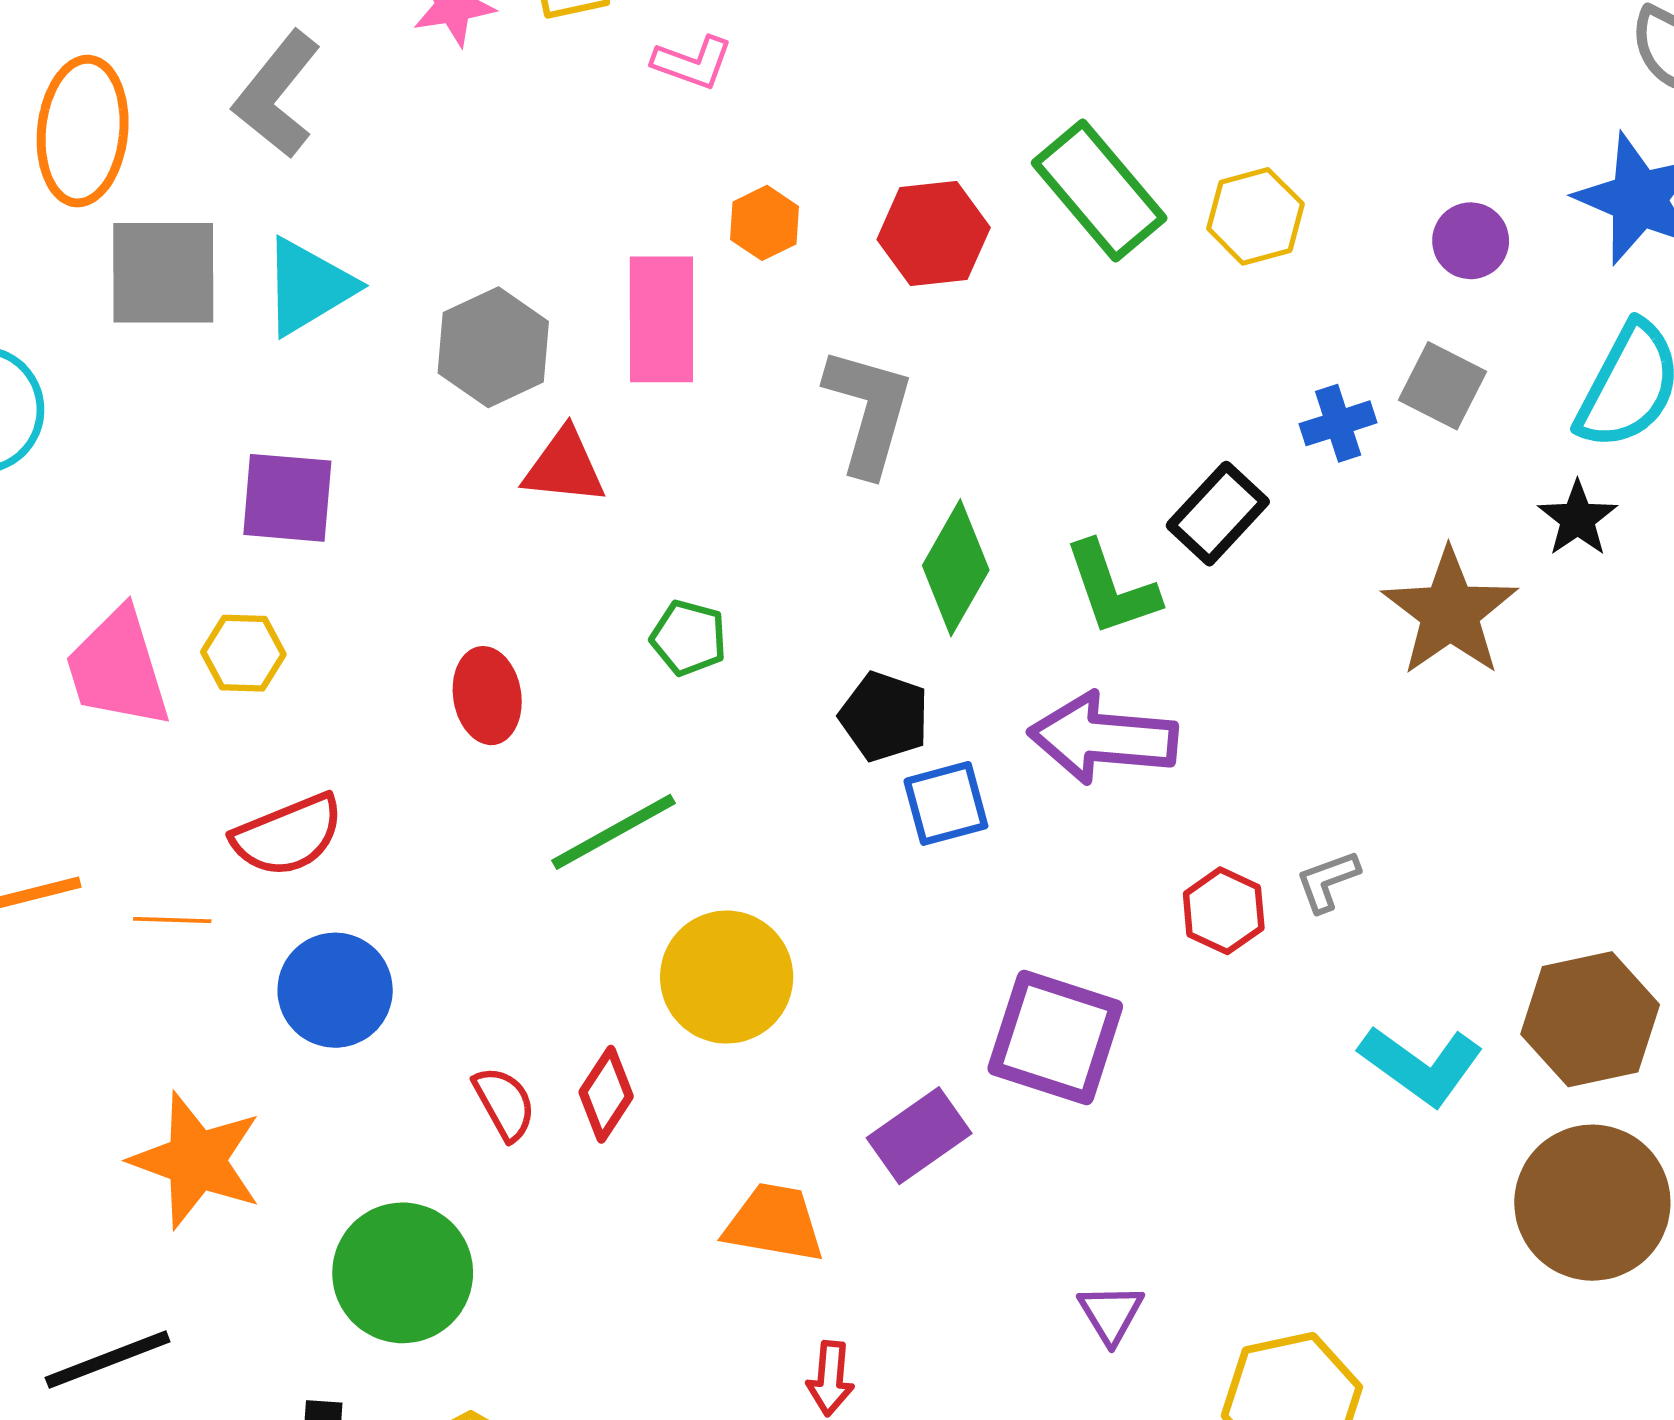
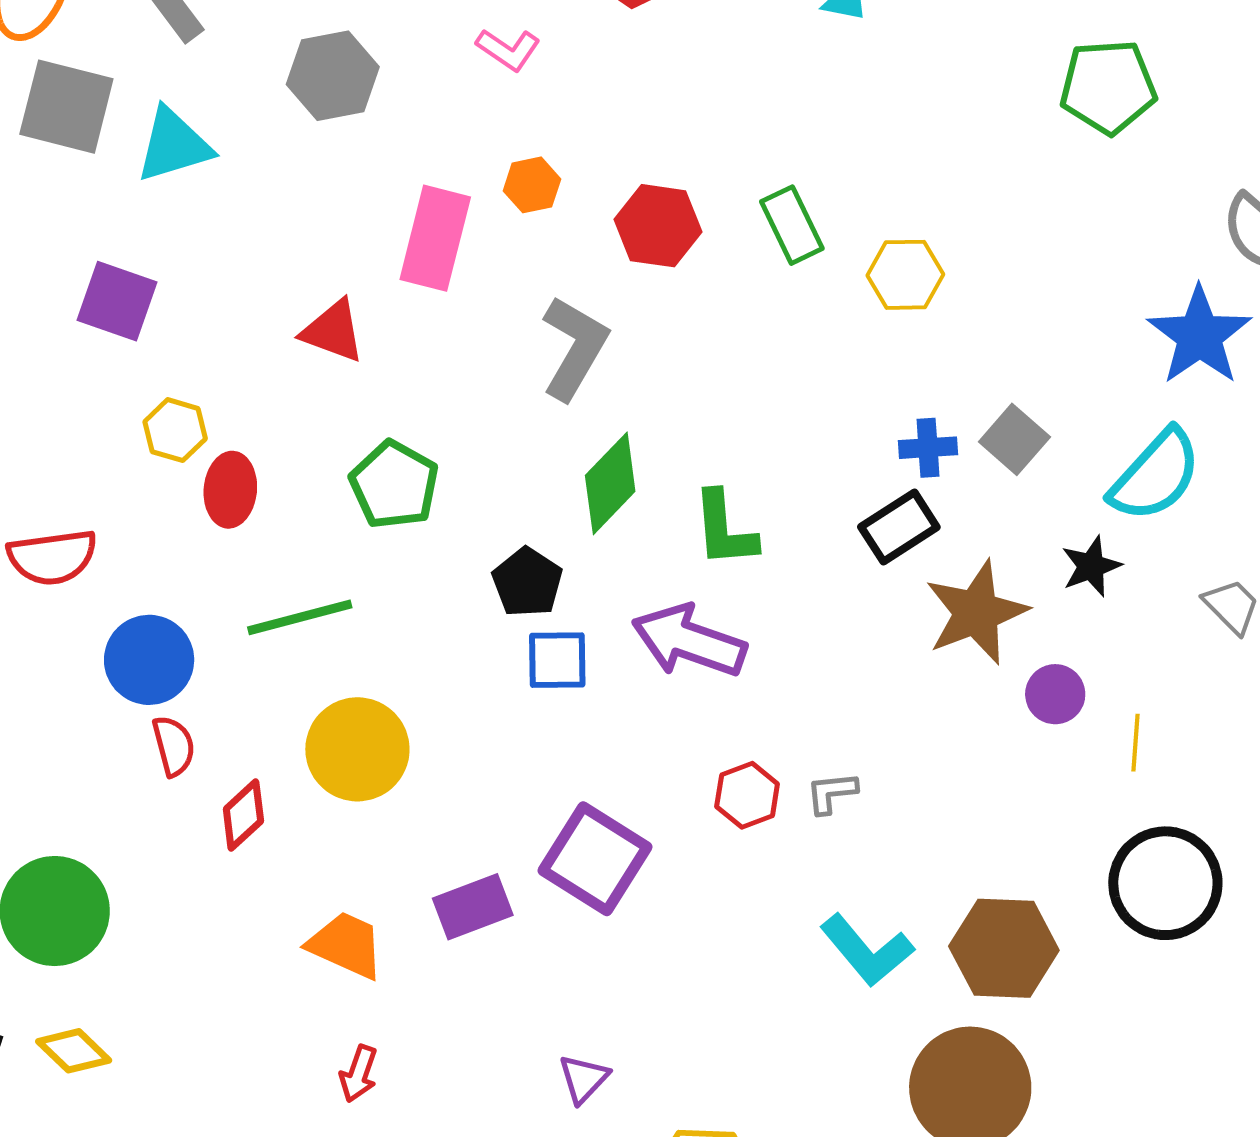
green rectangle: (1099, 191) -> (792, 225), size x0.7
purple circle: (1471, 241) -> (1055, 694), moved
gray hexagon: (493, 347) -> (333, 76), moved
black rectangle: (1218, 514) -> (899, 527), moved
green pentagon: (689, 638) -> (394, 485), size x1.5
yellow hexagon: (243, 653) -> (175, 430), moved
blue circle: (335, 990) -> (149, 660), moved
red semicircle: (504, 1103) -> (174, 746), moved

